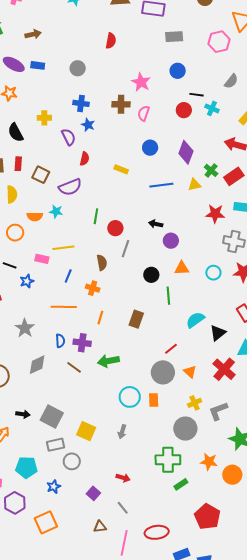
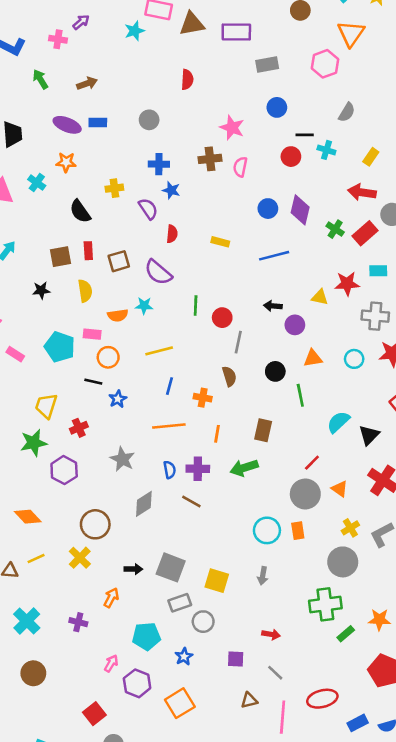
blue circle: (150, 148) -> (268, 209), moved
brown square: (41, 175) -> (119, 261), turned -36
yellow triangle: (194, 185) -> (320, 297), moved, turned 32
purple semicircle: (70, 187) -> (158, 272), turned 70
orange circle: (15, 233) -> (108, 357), moved
pink rectangle: (42, 259) -> (92, 334), moved
brown semicircle: (102, 263) -> (229, 376), moved
green arrow: (108, 361) -> (244, 468), moved
orange star: (209, 462) -> (379, 620), moved
purple square: (93, 493) -> (236, 659), turned -32

